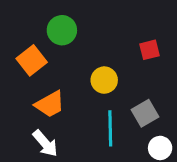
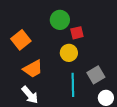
green circle: (62, 30) -> (60, 20), moved
red square: (149, 50) -> (77, 33), moved

